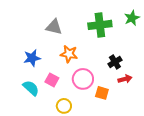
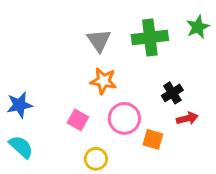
gray triangle: (54, 27) -> (99, 40), moved, turned 42
blue star: (32, 58) -> (19, 105), moved
cyan semicircle: (31, 88) -> (21, 147), moved

